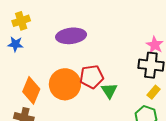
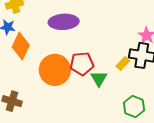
orange diamond: (31, 90) -> (21, 46), moved
yellow rectangle: (154, 92) -> (123, 64), moved

